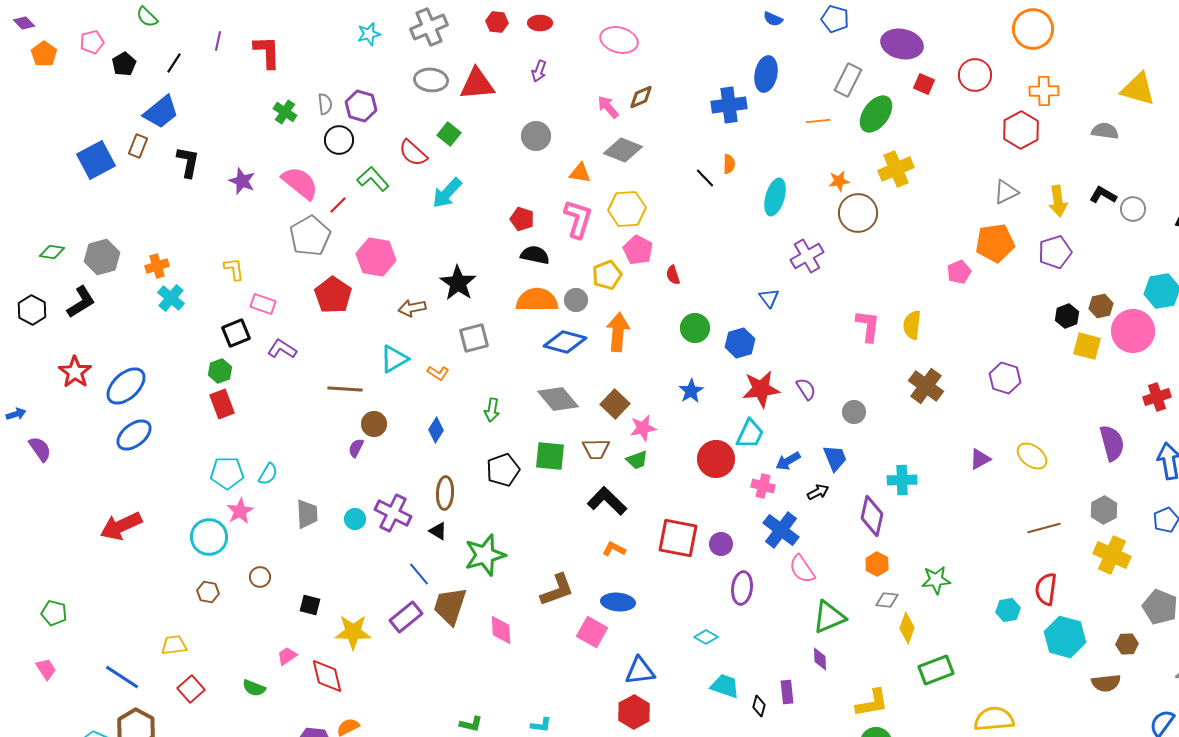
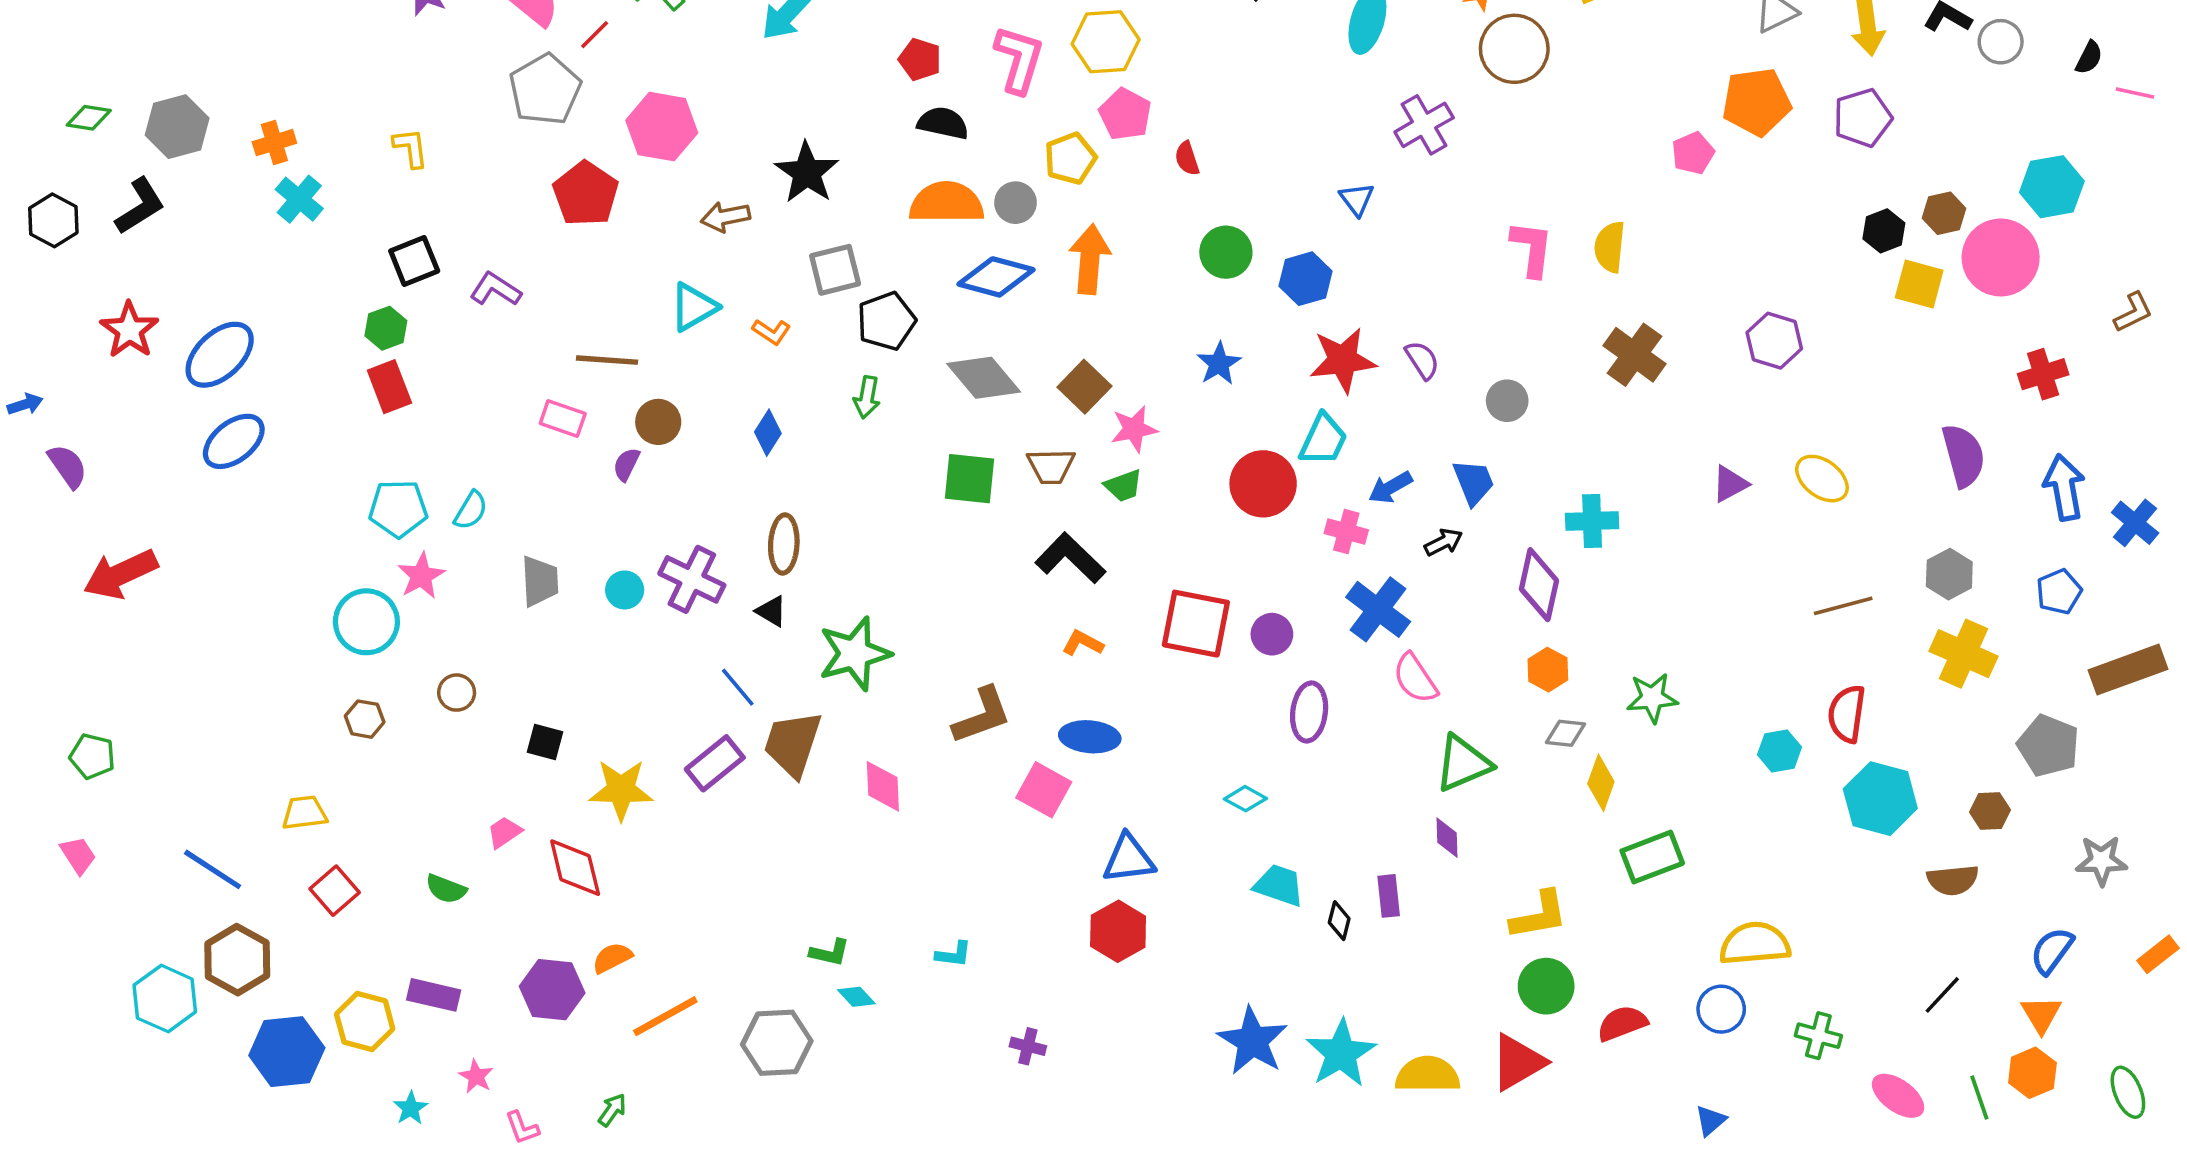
pink rectangle: (263, 304) -> (563, 418), moved
black pentagon: (503, 470) -> (886, 321), moved
red arrow: (121, 526) -> (121, 574), moved

